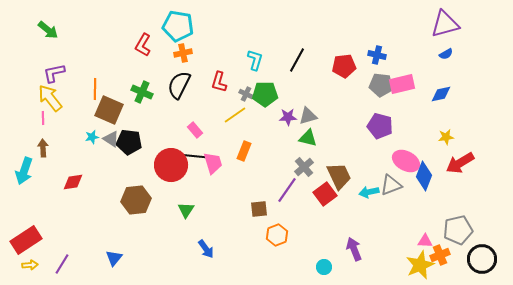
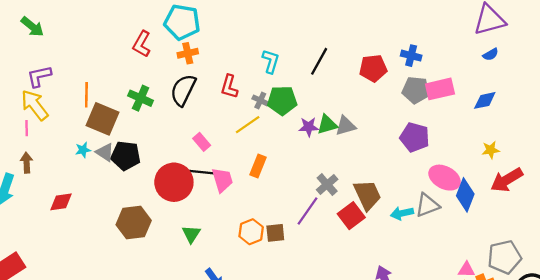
gray triangle: (308, 116) -> (346, 126), moved
green triangle: (308, 138) -> (327, 125), moved, turned -30
orange hexagon: (277, 235) -> (251, 232), moved

